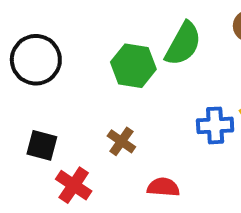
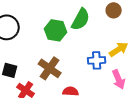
brown cross: (121, 141) -> (50, 68), size x1.6

